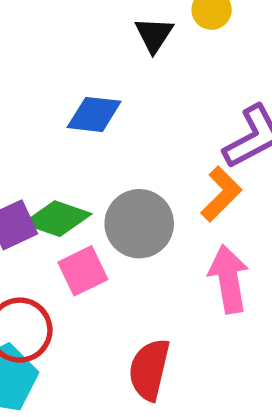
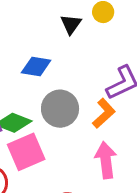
gray circle: (139, 224) -> (60, 109), moved
pink square: (83, 271) -> (26, 152), size x1.4

